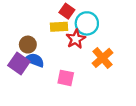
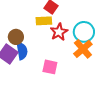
cyan circle: (87, 23) -> (84, 32), moved
blue semicircle: (35, 60) -> (22, 51), turned 60

